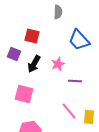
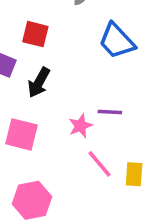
pink star: (58, 64) -> (80, 126), moved

